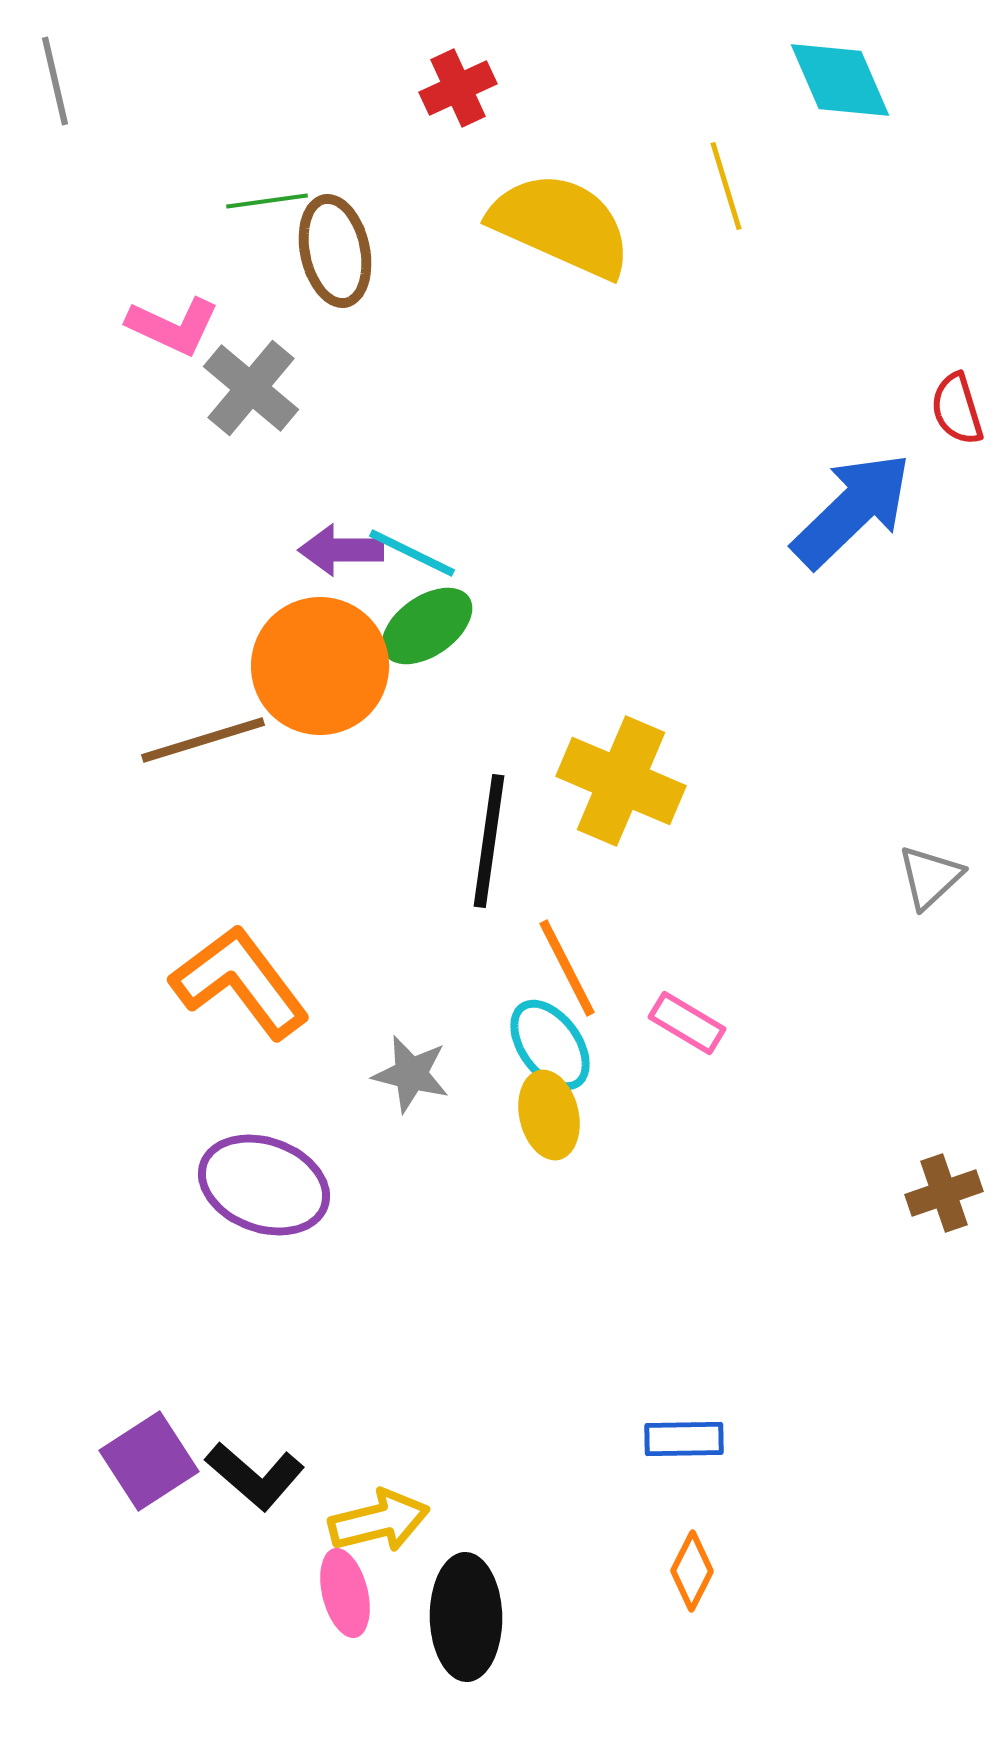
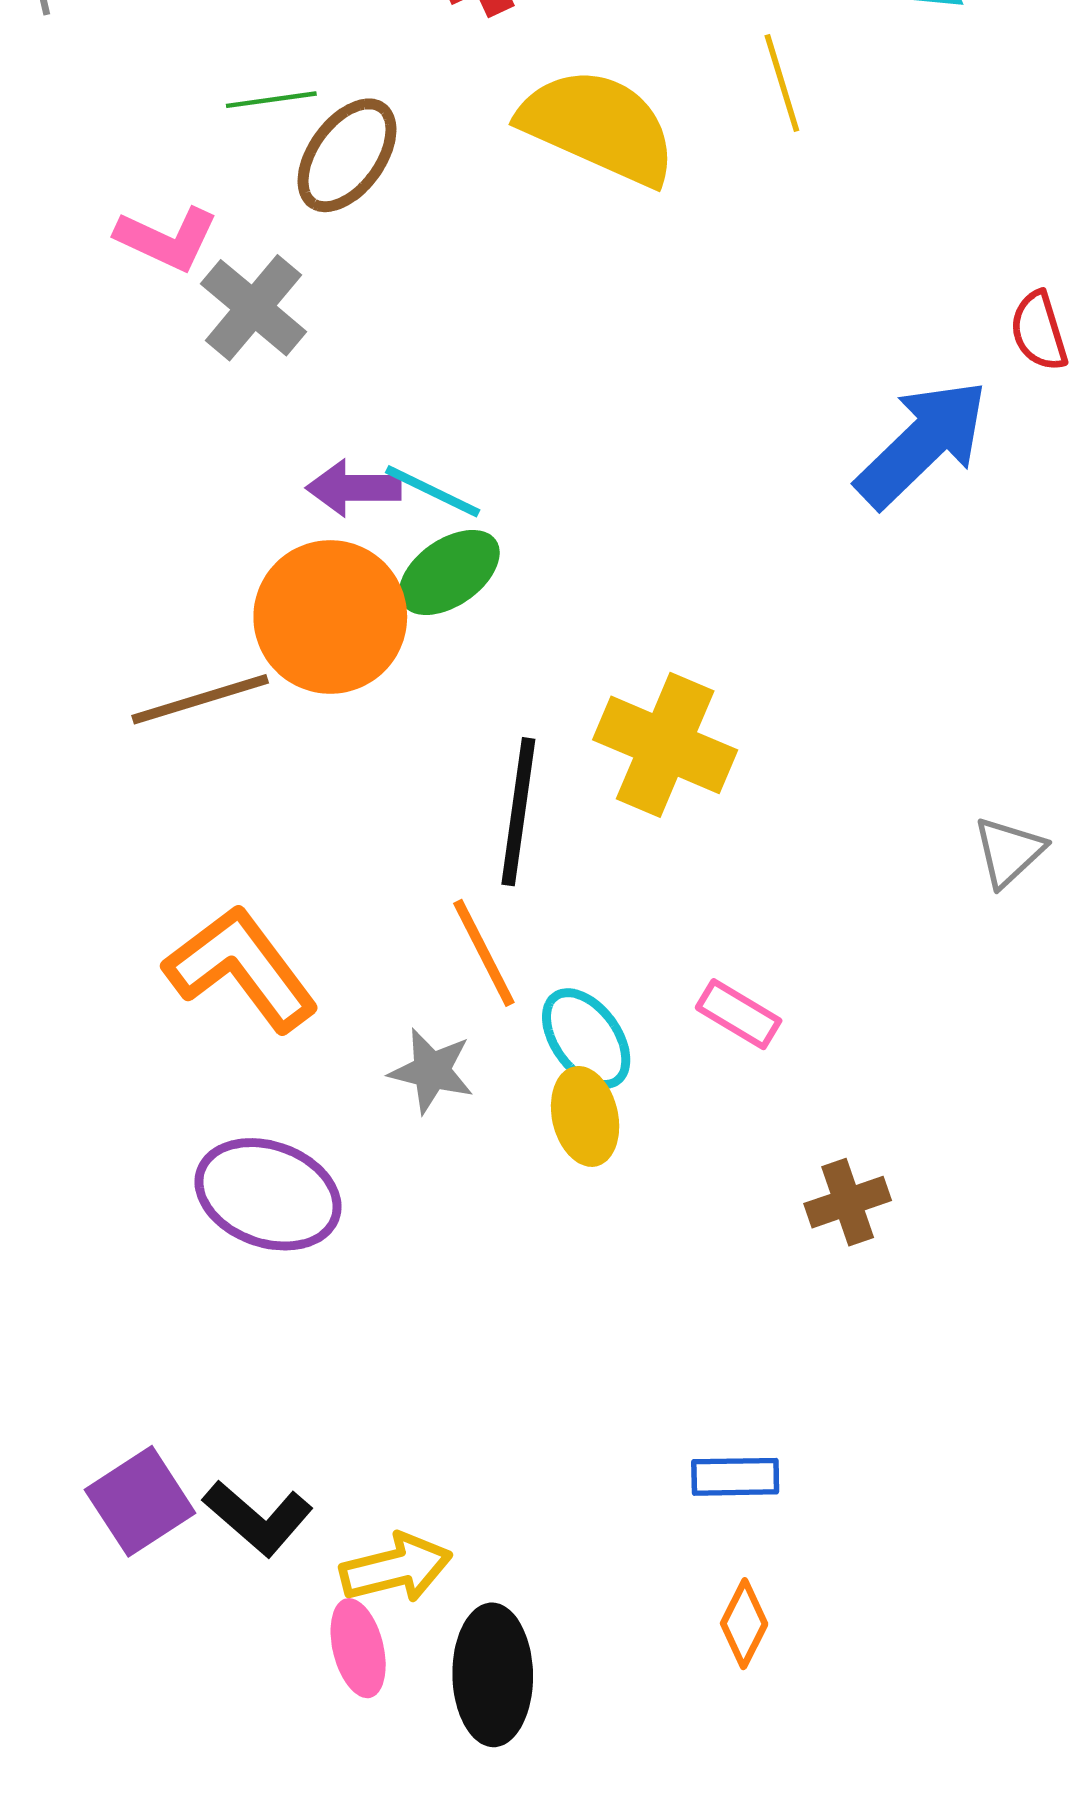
brown ellipse: (335, 251) -> (347, 155), turned 48
orange line: (567, 968) -> (484, 953), moved
brown cross: (944, 1193) -> (848, 1202), moved

